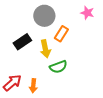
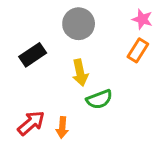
orange rectangle: (61, 34) -> (138, 50), moved
black rectangle: (22, 42) -> (33, 55), moved

